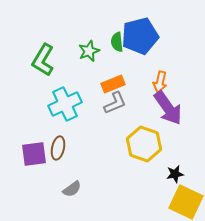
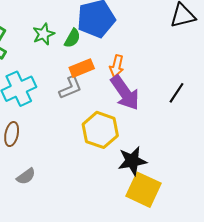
green semicircle: (117, 42) -> (72, 38), moved, turned -144
orange rectangle: (113, 84) -> (82, 68), moved
black star: (175, 174) -> (132, 161), size x1.6

